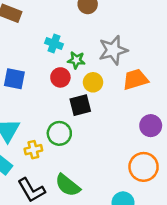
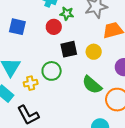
yellow circle: (93, 82) -> (94, 52), moved
green semicircle: (68, 185) -> (92, 85), moved

